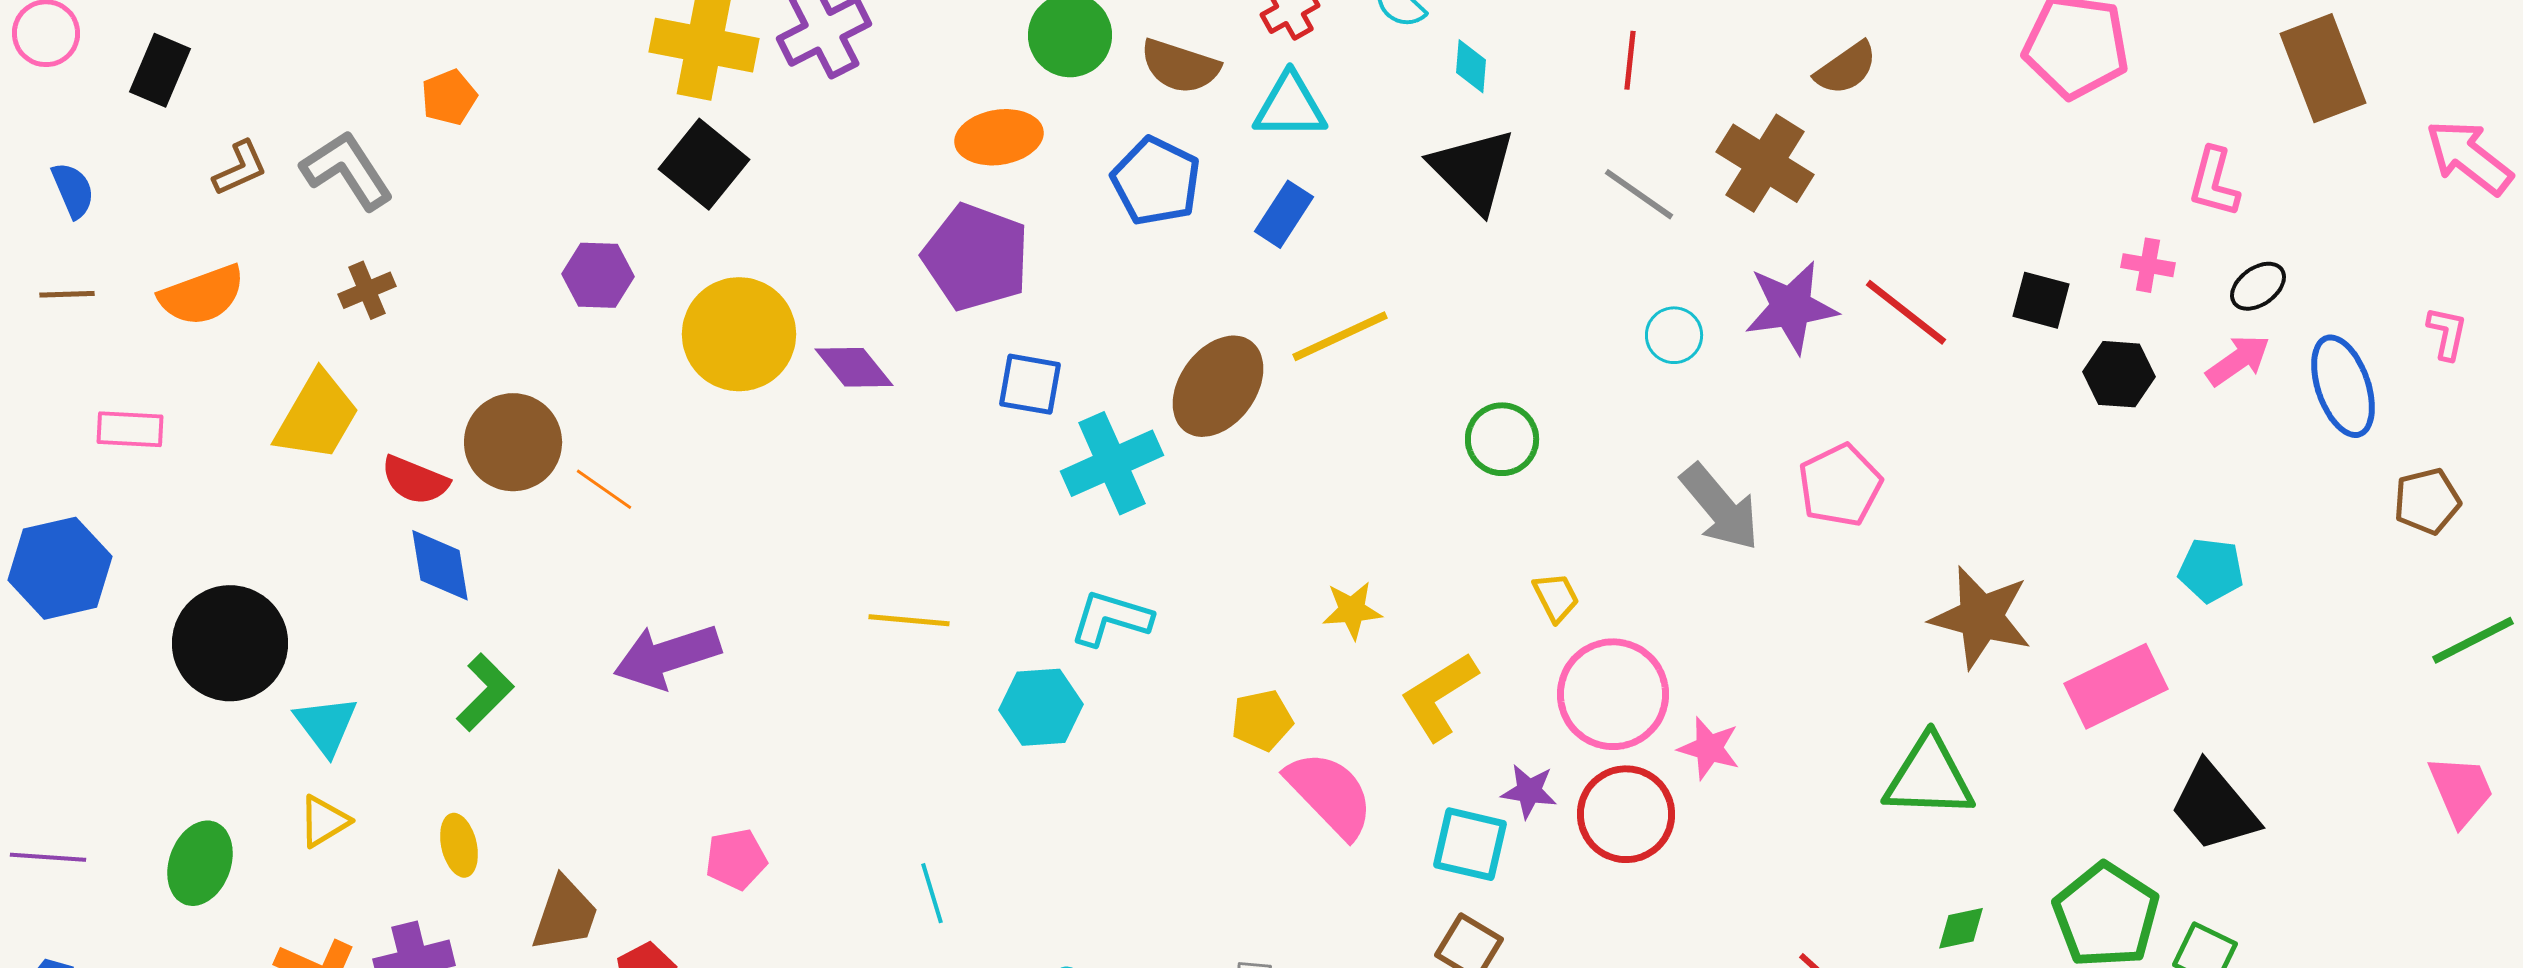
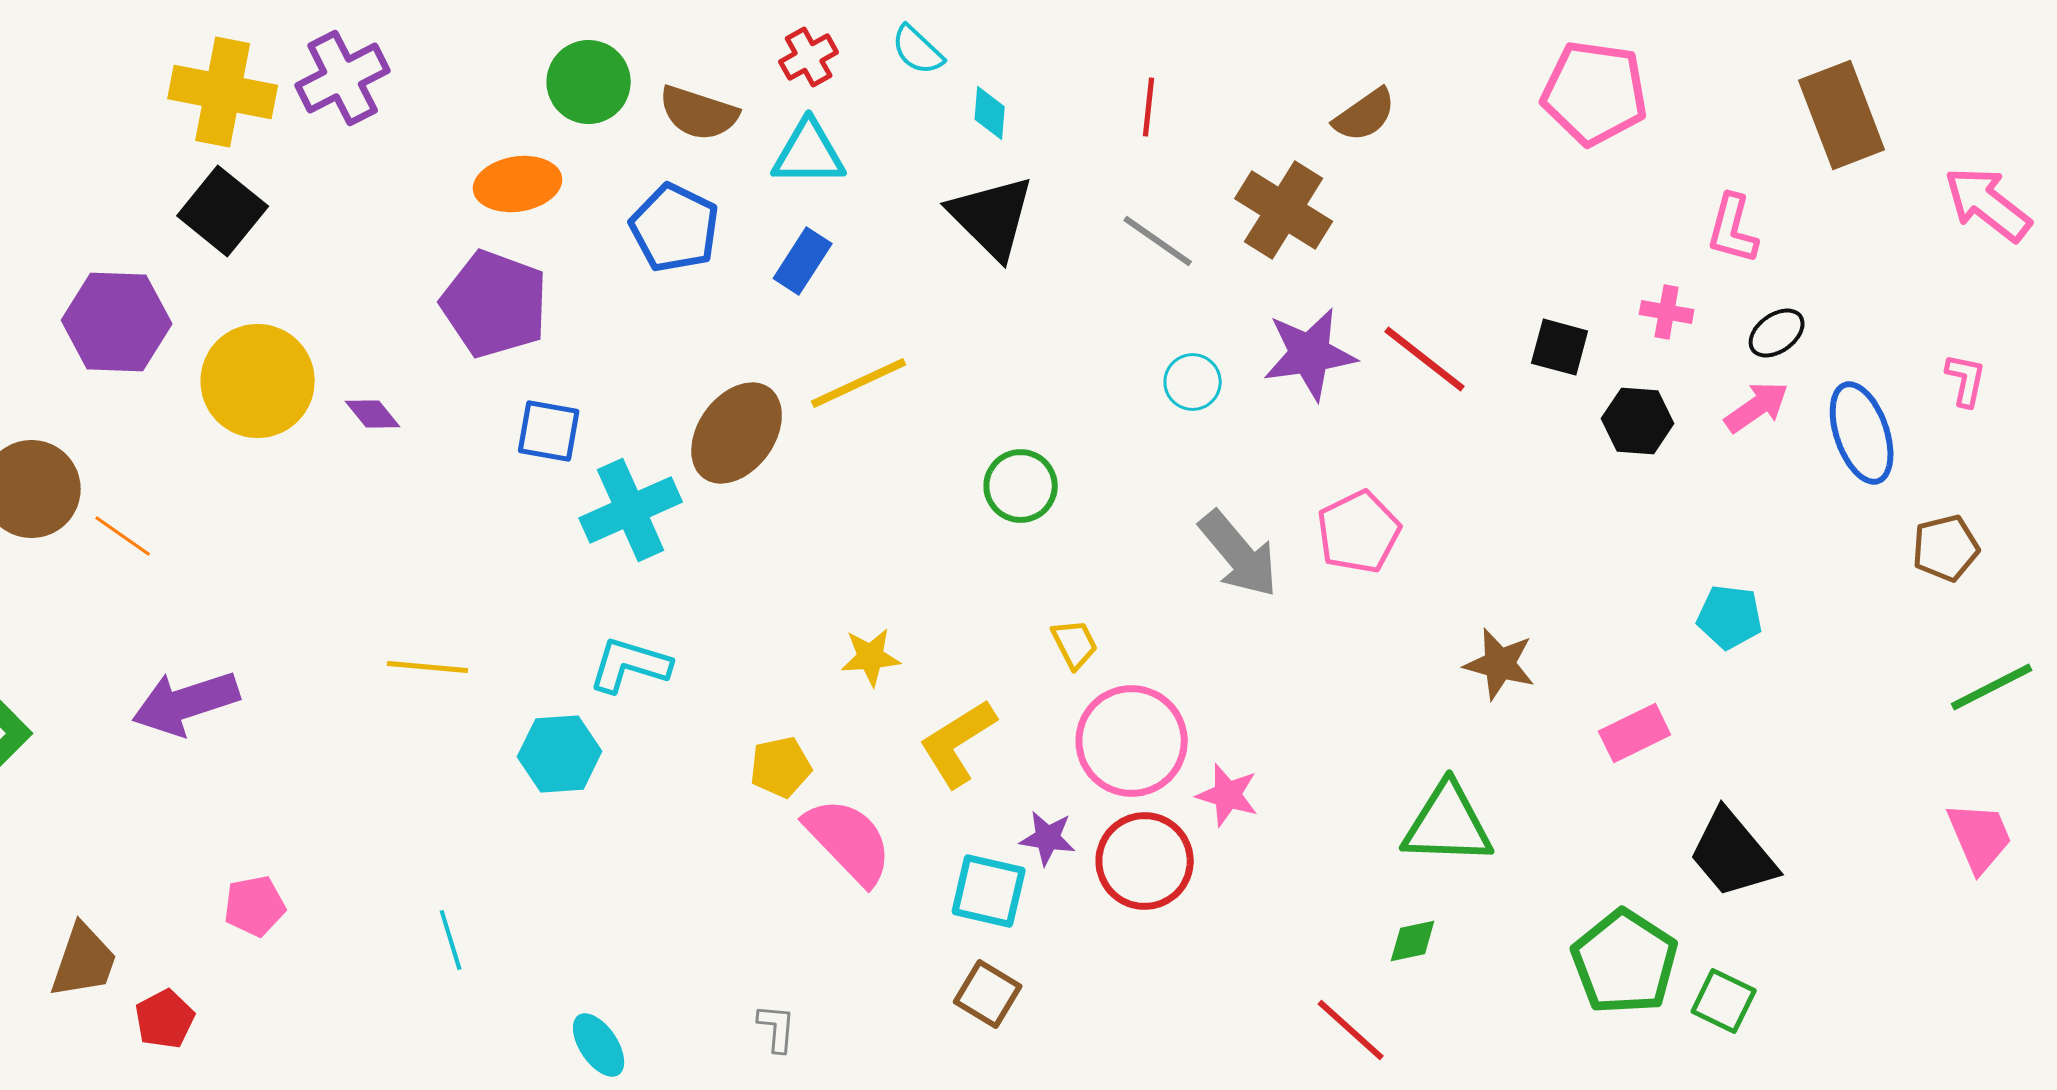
purple hexagon: (598, 275) -> (117, 322), size x1.5
purple diamond: (854, 367) -> (373, 414), size x0.7
brown star: (1981, 617) -> (1500, 664), size x0.7
pink rectangle: (2116, 686) -> (1635, 733), size x0.7
green diamond: (1961, 928) -> (1413, 941), moved

